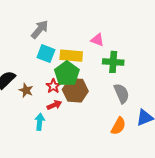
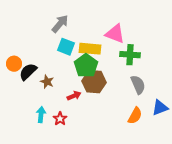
pink triangle: (97, 40) -> (115, 34), size x1.5
red star: (53, 86) -> (60, 119), moved
cyan arrow: (40, 122) -> (41, 115), moved

